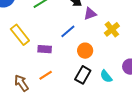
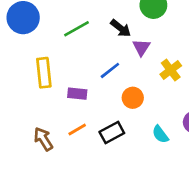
purple triangle: (90, 14) -> (141, 47), turned -40
yellow rectangle: (20, 35) -> (44, 73), turned 30
black rectangle: (83, 75) -> (112, 132), moved, turned 30

